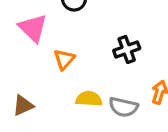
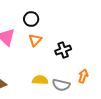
orange triangle: (64, 59) -> (35, 40), moved

